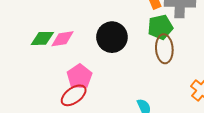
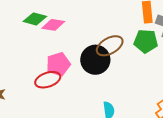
black circle: (112, 37) -> (95, 60), moved
brown ellipse: (164, 49) -> (110, 46), moved, turned 48

